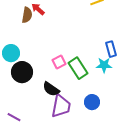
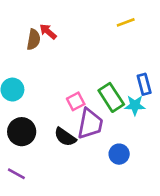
green rectangle: (78, 68) -> (111, 97), moved
black circle: (22, 72) -> (22, 132), moved
purple trapezoid: (61, 106) -> (90, 124), moved

